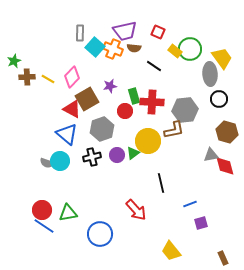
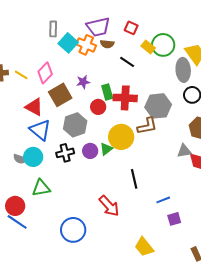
red triangle: (72, 109) -> (34, 107), moved
green triangle: (68, 213) -> (41, 188), moved

